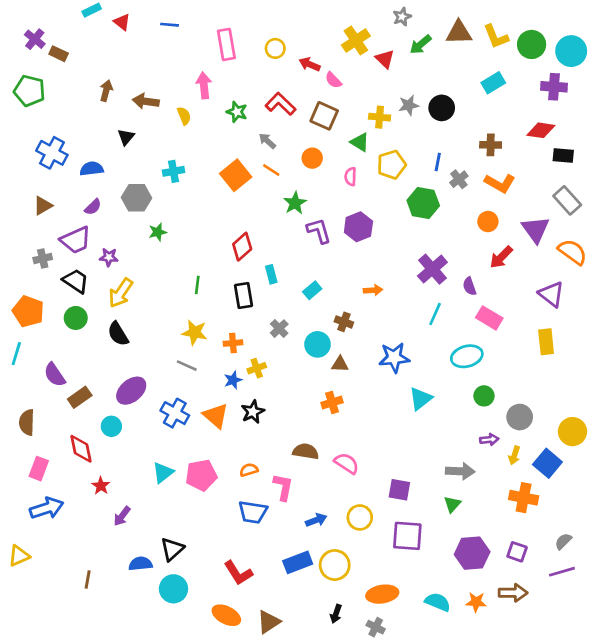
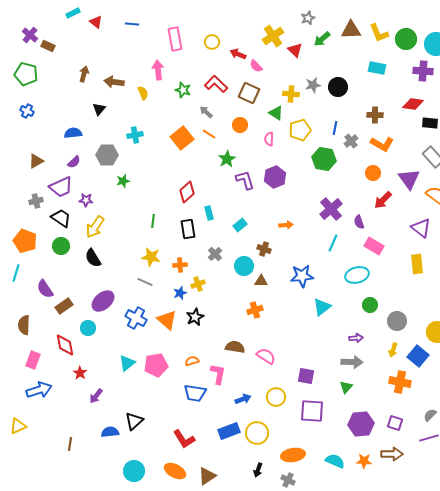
cyan rectangle: (493, 83) -> (377, 68), turned 42
blue cross: (52, 153) -> (27, 111), moved, size x0.6
purple arrow: (489, 440) -> (356, 338), moved
cyan circle: (173, 589) -> (134, 471), moved

